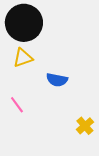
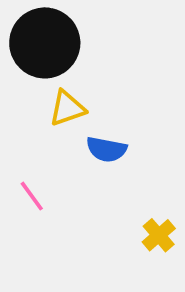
yellow triangle: (23, 58) -> (67, 108), moved

